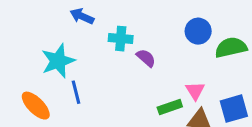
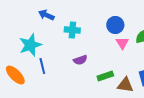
blue circle: (198, 31) -> (115, 25), moved
purple semicircle: (146, 58) -> (80, 60), moved, turned 120
pink triangle: (195, 91) -> (122, 43), moved

